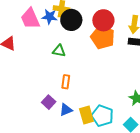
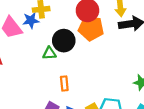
black circle: (71, 20) -> (64, 41), moved

